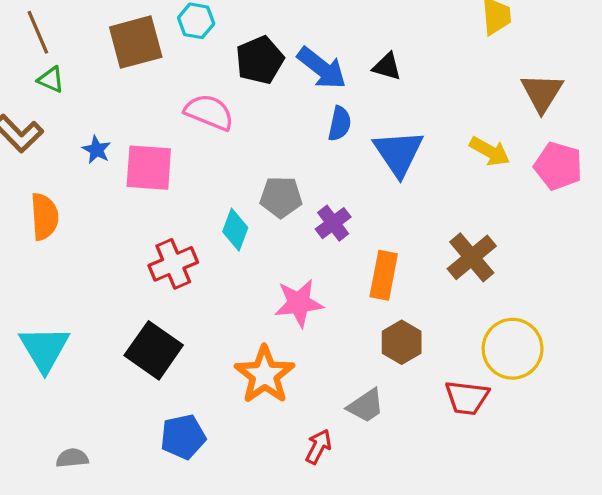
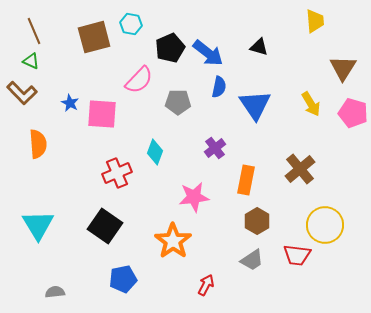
black triangle: (387, 67) -> (259, 47), moved
green triangle: (51, 80) -> (31, 61), moved
pink semicircle: (209, 112) -> (139, 80), turned 112
yellow arrow: (490, 151) -> (311, 104), turned 30
gray pentagon: (281, 197) -> (178, 102), moved
gray trapezoid: (366, 406) -> (252, 260), moved

